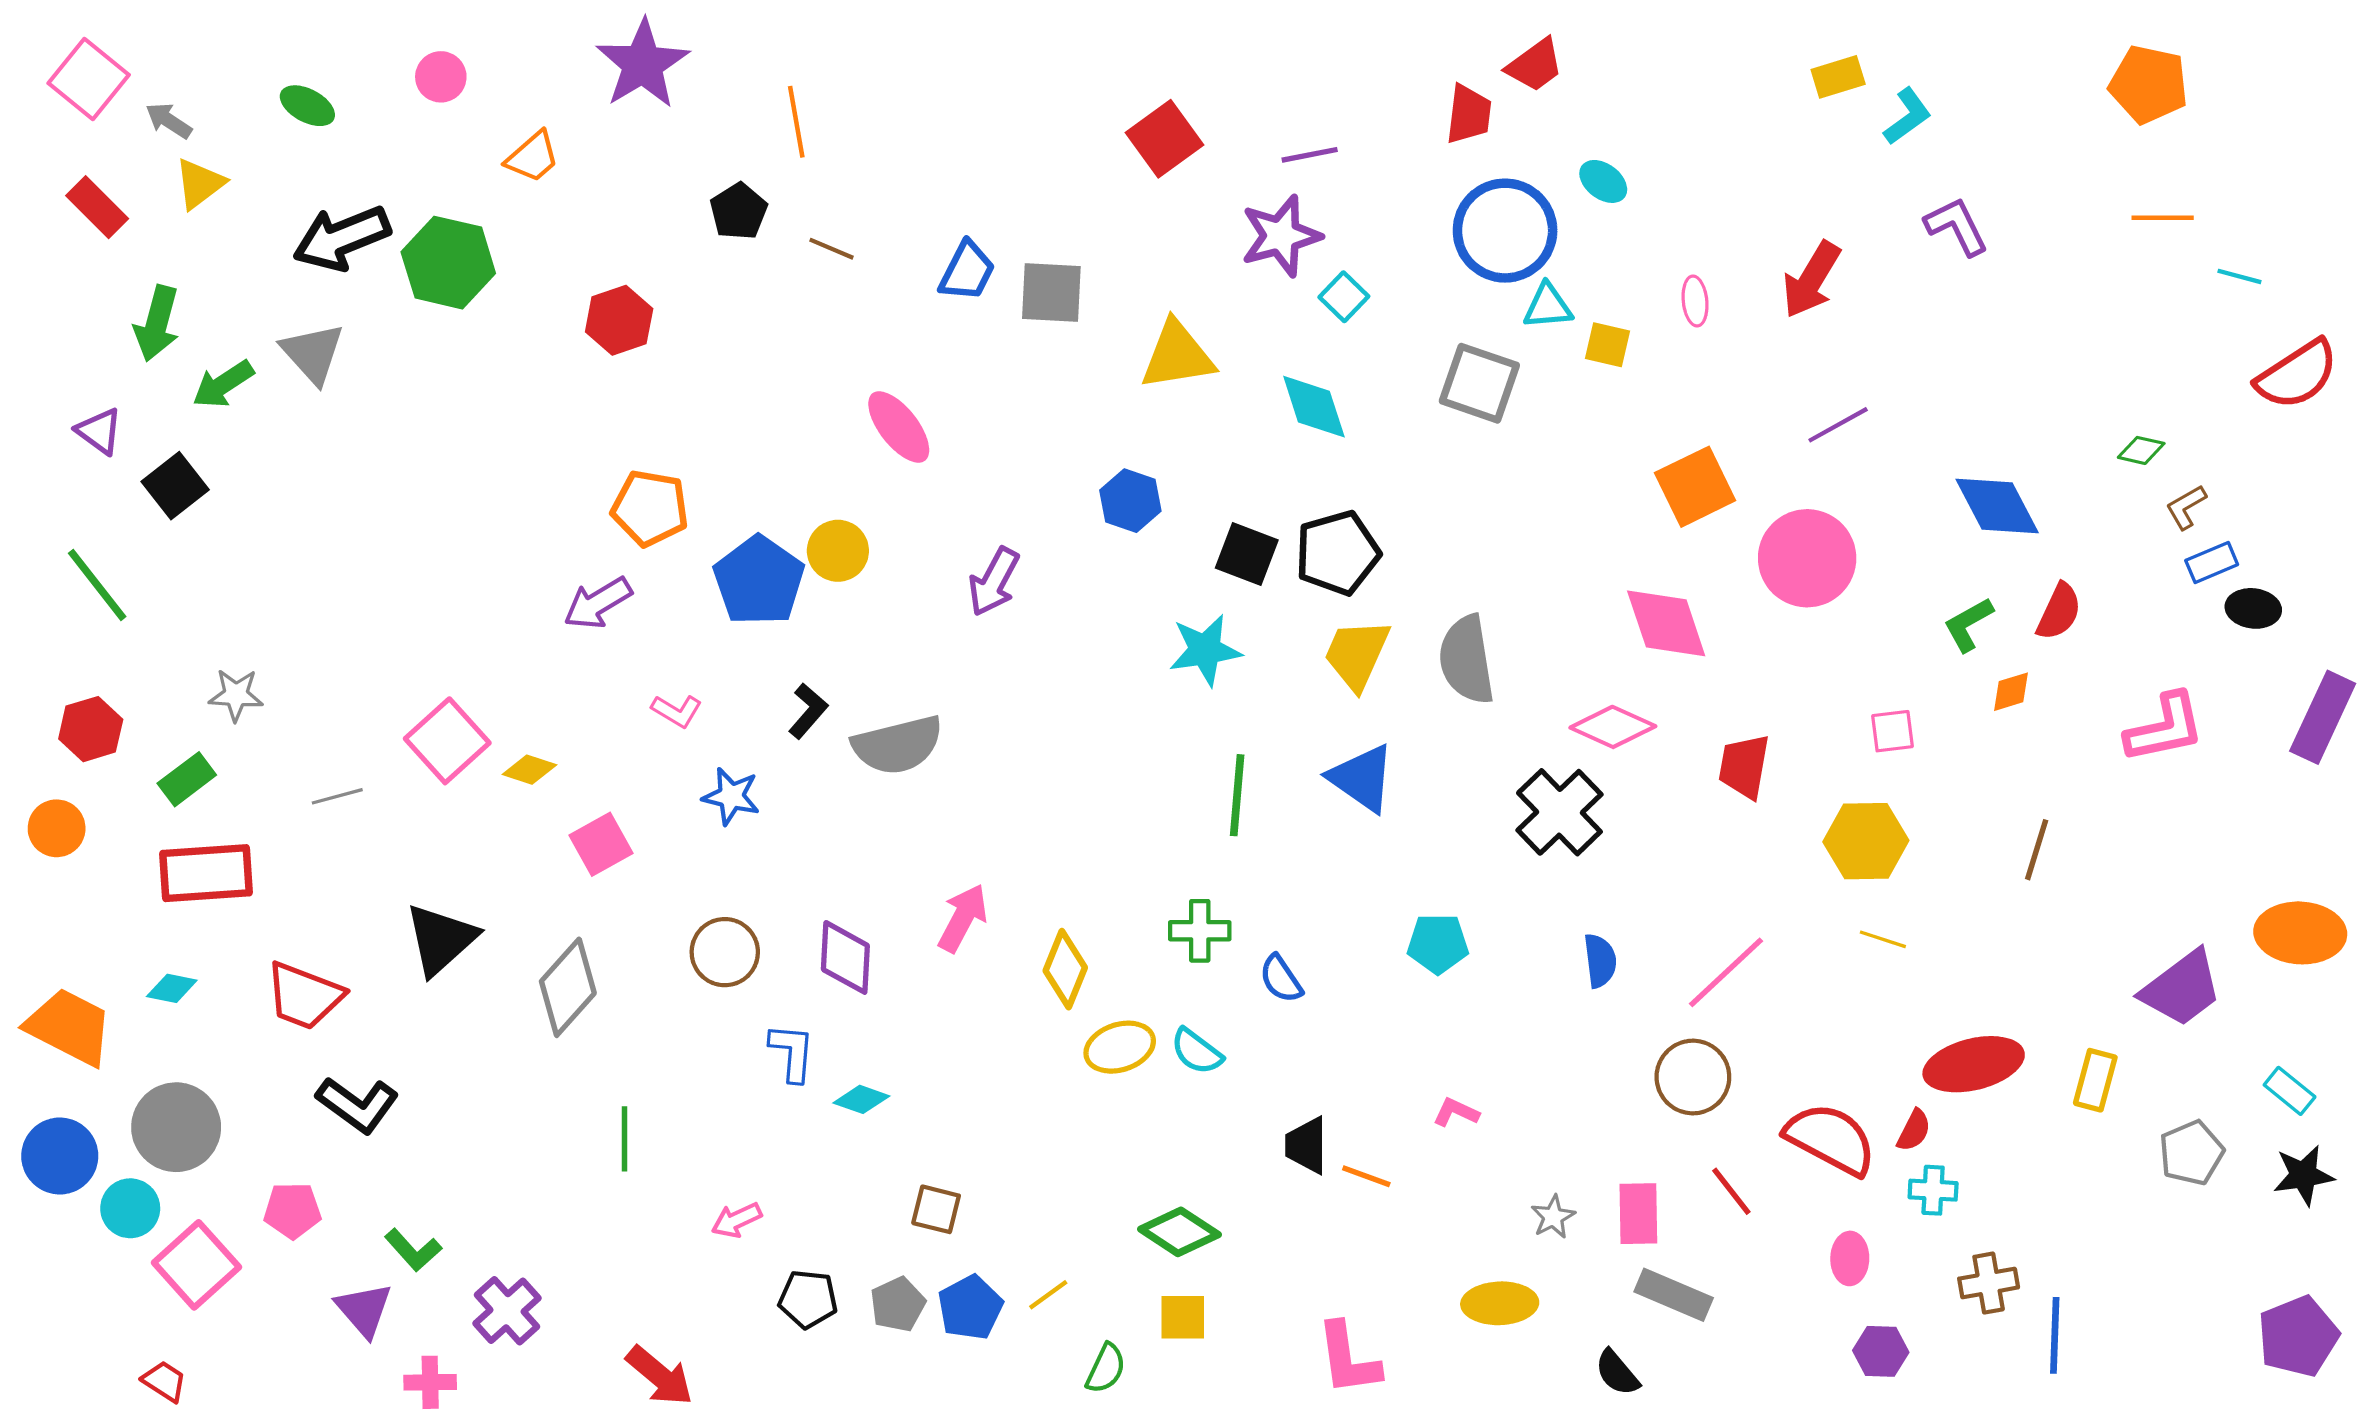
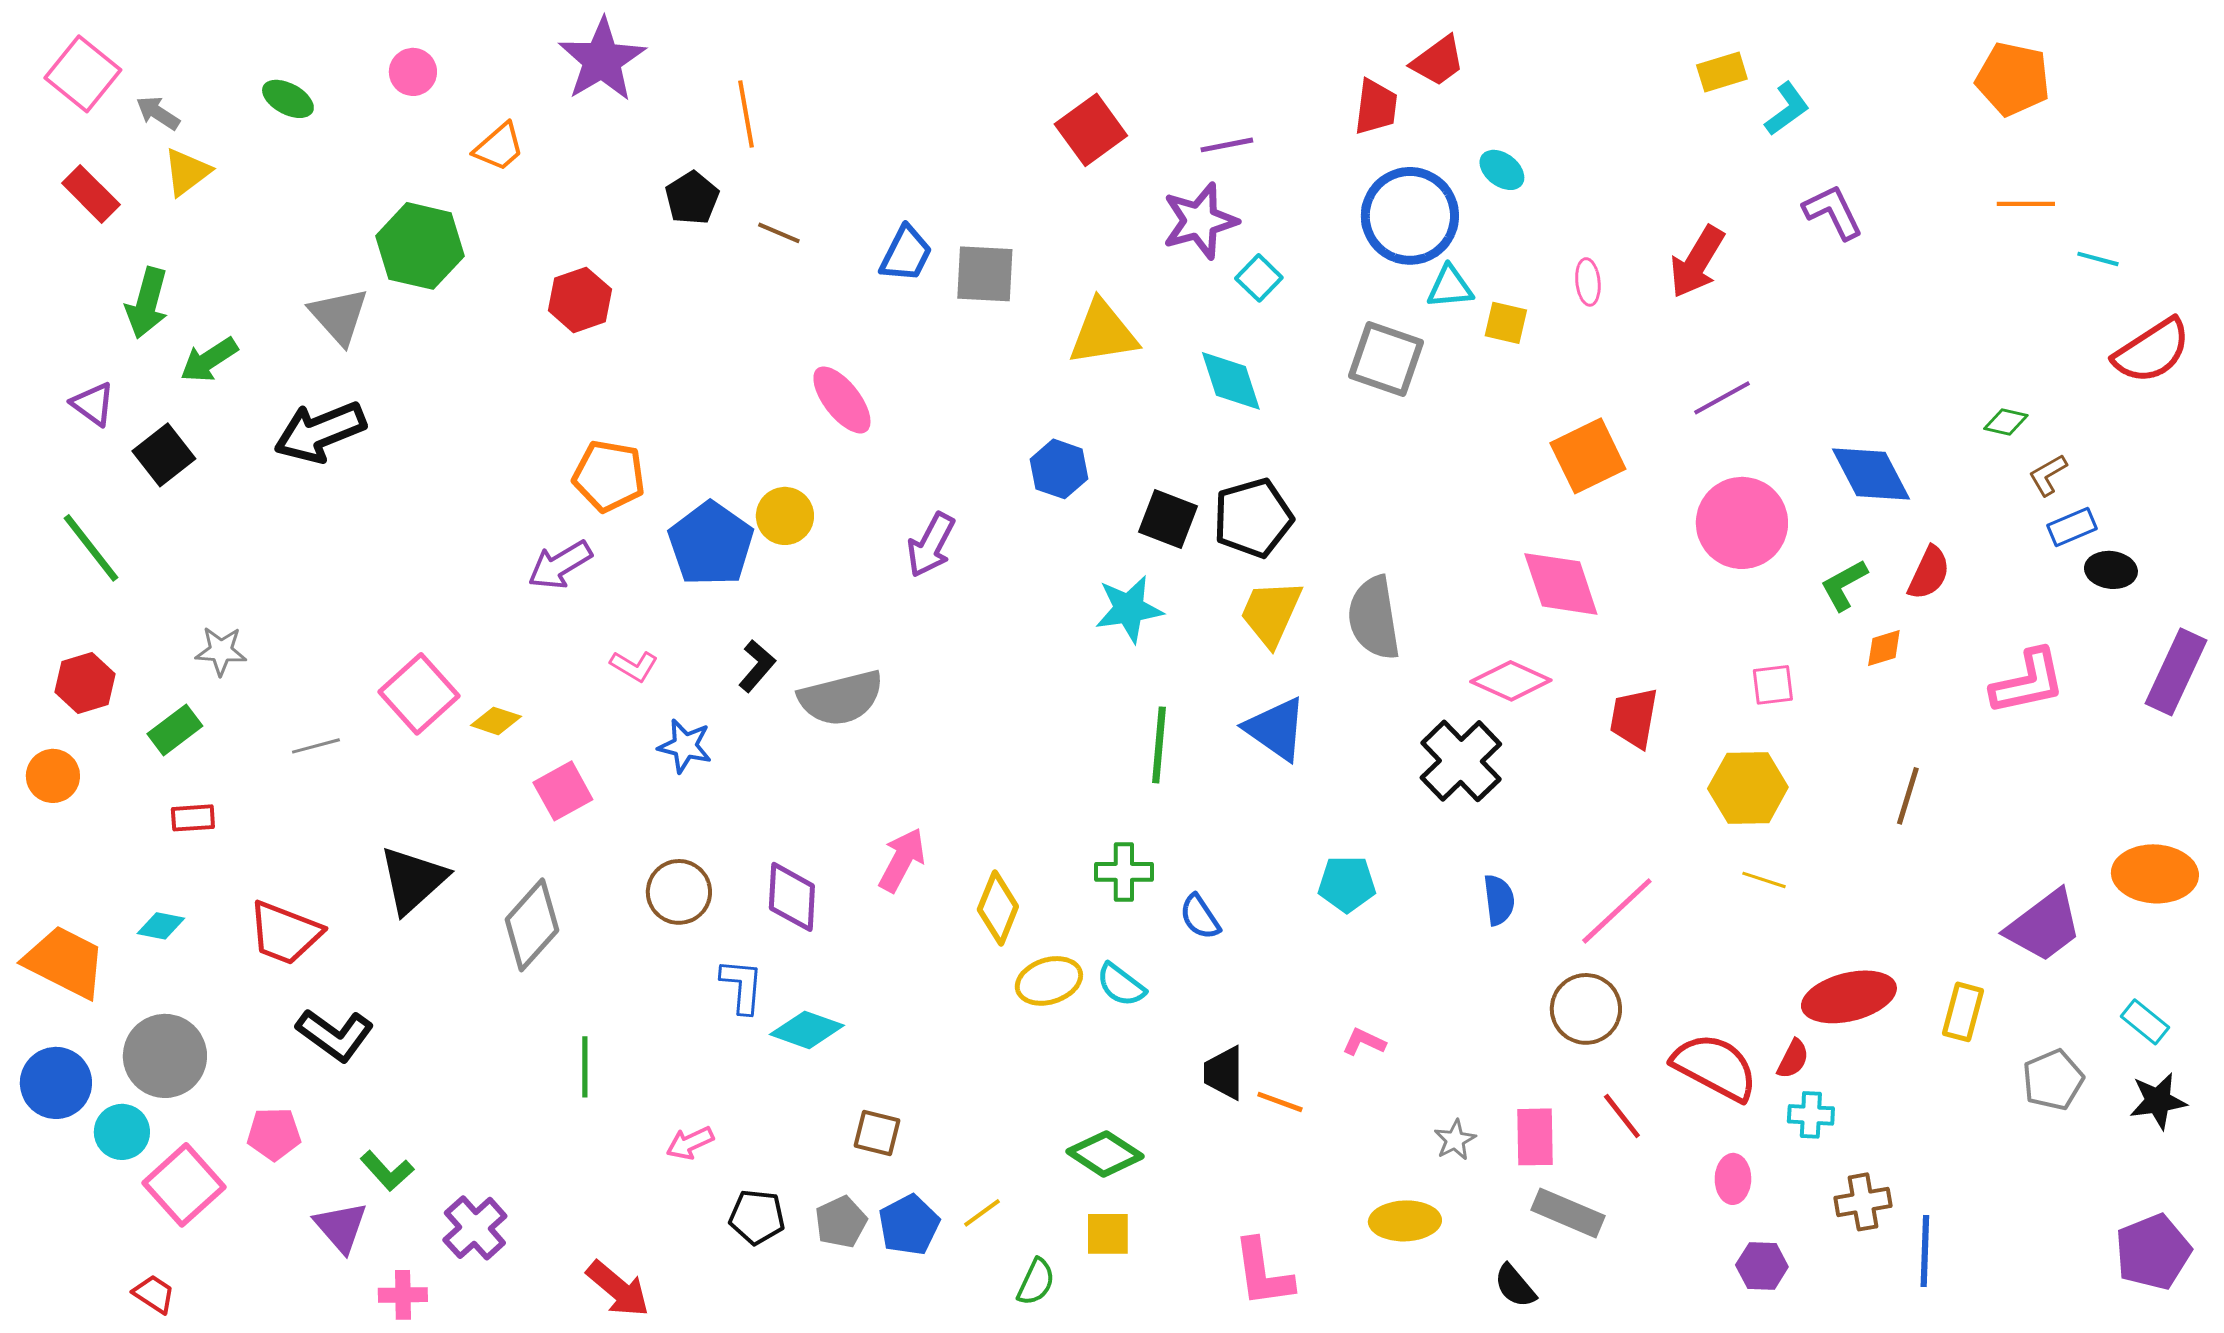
black arrow: (342, 238) -> (320, 432), moved
gray triangle: (313, 353) -> (339, 316), moved
pink circle: (1807, 558) -> (1742, 523), moved
red rectangle: (206, 873) -> (193, 818), size x0.5
cyan diamond: (861, 1099) -> (807, 1030), size x1.4

